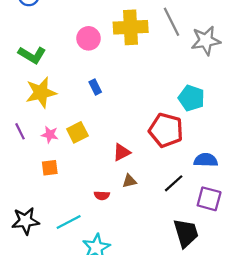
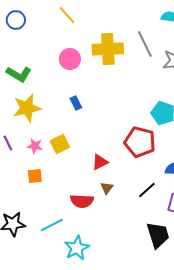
brown triangle: (129, 181) -> (107, 188), turned -40
red semicircle: (102, 195) -> (82, 201), size x1.6

